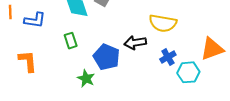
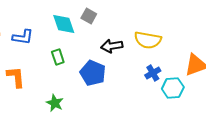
black arrow: (135, 43) -> (112, 46), moved
green star: (86, 78) -> (55, 103), moved

